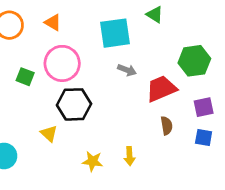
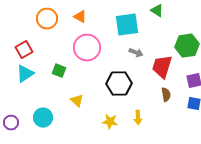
green square: (25, 77) -> (59, 71), moved
red trapezoid: (161, 89) -> (162, 67), turned -50
black hexagon: (74, 104) -> (119, 84), moved

